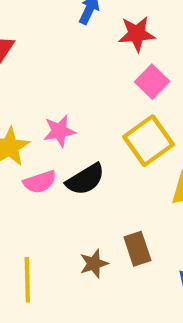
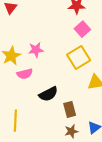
black semicircle: (85, 179) -> (48, 94), moved
brown star: (94, 264) -> (71, 131), moved

